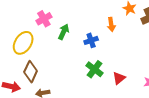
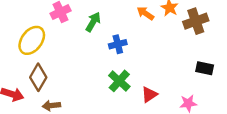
orange arrow: (111, 24) -> (145, 13), moved, turned 128
green arrow: (64, 32) -> (93, 22), moved

